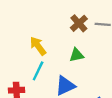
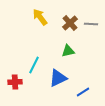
yellow arrow: (38, 46) -> (40, 17), moved

